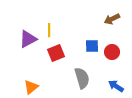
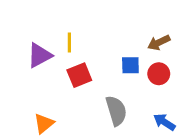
brown arrow: (112, 19) -> (159, 43), moved

